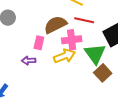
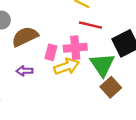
brown semicircle: (55, 25) -> (25, 37), moved
pink rectangle: (39, 43) -> (51, 52), moved

